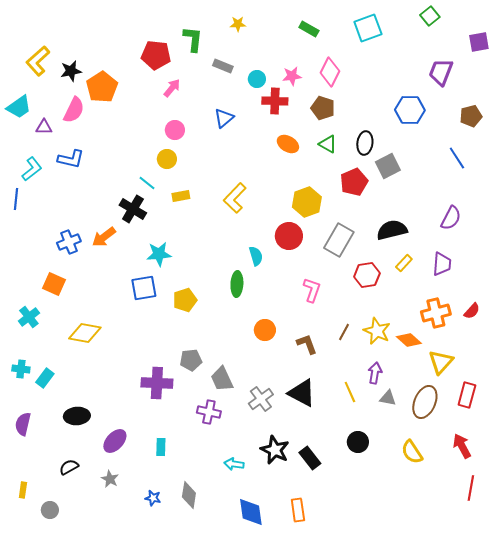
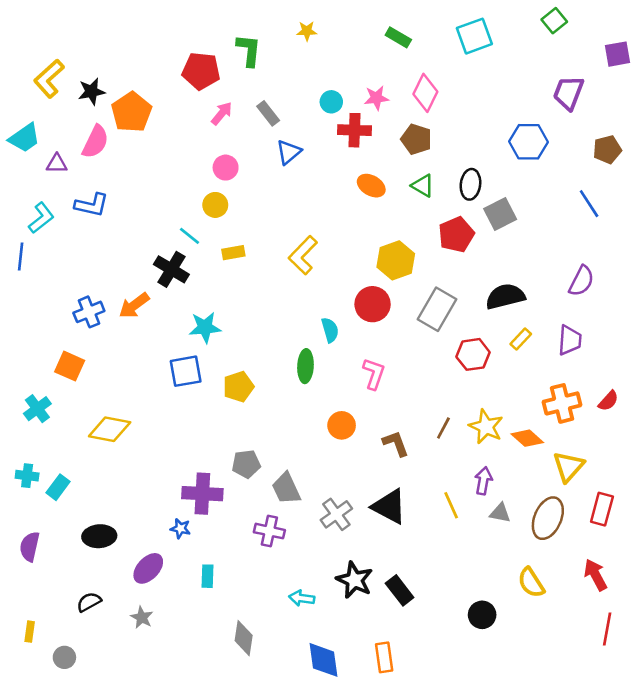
gray rectangle: (223, 66) -> (268, 113), moved, turned 30
pink L-shape: (312, 290) -> (374, 374), moved
black circle: (358, 442) -> (482, 615), moved
blue star: (153, 498) -> (180, 528), moved

